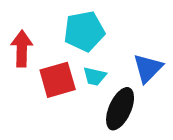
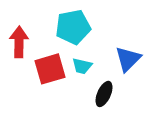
black ellipse: (120, 109) -> (104, 94), size x0.7

